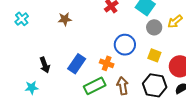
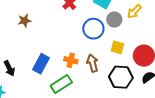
blue circle: (125, 45) -> (93, 29), moved
brown arrow: (123, 86) -> (92, 63), moved

